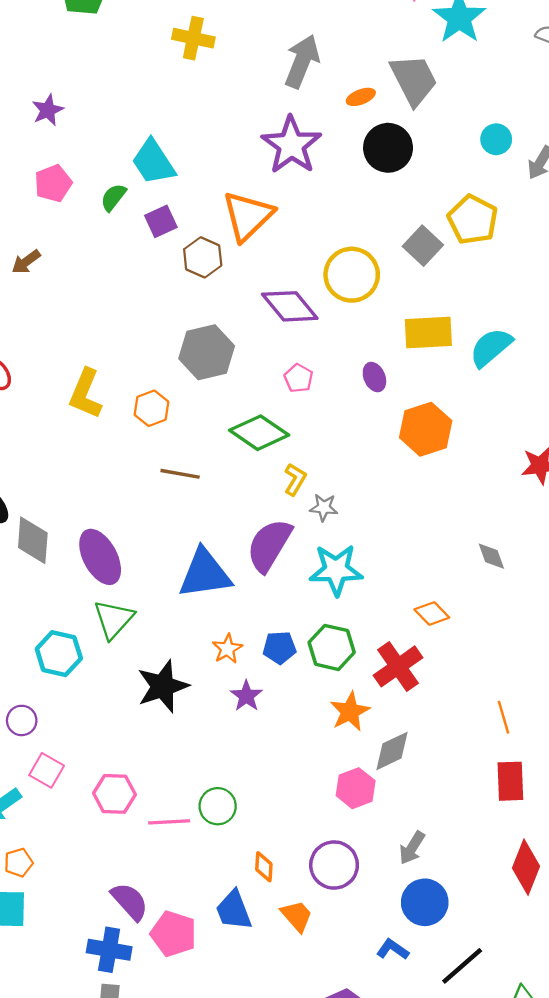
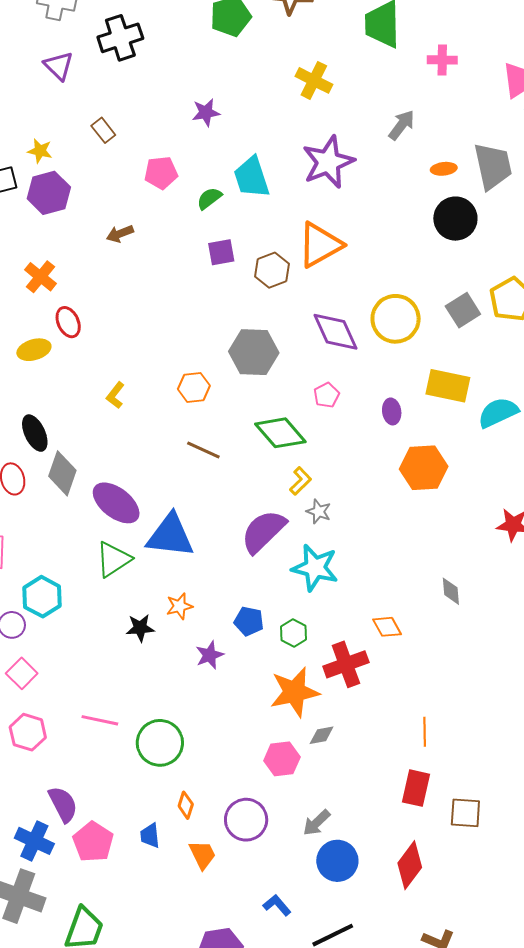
gray arrow: (302, 61) -> (402, 125), size x0.7
purple star: (48, 110) -> (206, 112), moved
purple star: (291, 145) -> (328, 162), moved
purple square: (161, 221) -> (221, 252), moved
yellow L-shape: (86, 394) -> (115, 395), moved, size x0.6
purple ellipse: (100, 557) -> (116, 503), turned -39
blue triangle: (205, 574) -> (170, 536), moved
green hexagon: (332, 647) -> (294, 633), size x0.7
orange star: (227, 649) -> (179, 606), moved
cyan hexagon: (59, 654) -> (42, 597), moved
black star: (163, 686) -> (140, 628), size x0.6
orange star: (350, 712) -> (295, 692), size x1.4
gray diamond: (392, 751) -> (322, 735), size x0.7
pink hexagon: (114, 794) -> (28, 732), moved
green circle: (218, 806) -> (160, 743), size x1.4
pink line: (169, 822) -> (100, 720), moved
blue circle: (425, 902) -> (337, 861), moved
blue trapezoid: (234, 910) -> (150, 836), size x0.7

